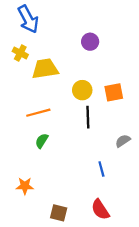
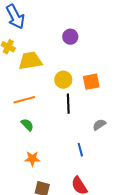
green semicircle: (42, 141) -> (27, 125), turned 104
orange star: (25, 186) -> (32, 159), moved

